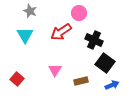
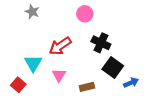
red arrow: (61, 32) -> (60, 46), moved
cyan triangle: (25, 35) -> (33, 63), moved
blue arrow: (112, 85) -> (131, 83), moved

